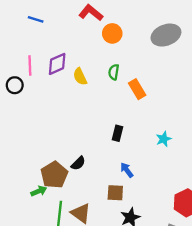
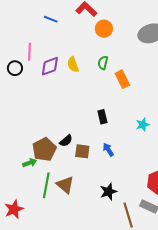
blue line: (36, 19) -> (51, 19), moved
purple diamond: (57, 64) -> (50, 66), moved
black rectangle: (117, 133) -> (102, 117), turned -32
brown square: (115, 193) -> (82, 151), moved

